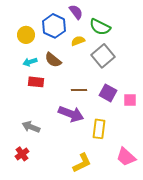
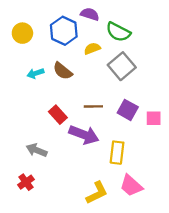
purple semicircle: (76, 12) -> (90, 14), turned -35
yellow circle: (26, 35) -> (22, 33), moved
red rectangle: (36, 82) -> (58, 115), moved, turned 42
pink trapezoid: (126, 157) -> (131, 186), moved

